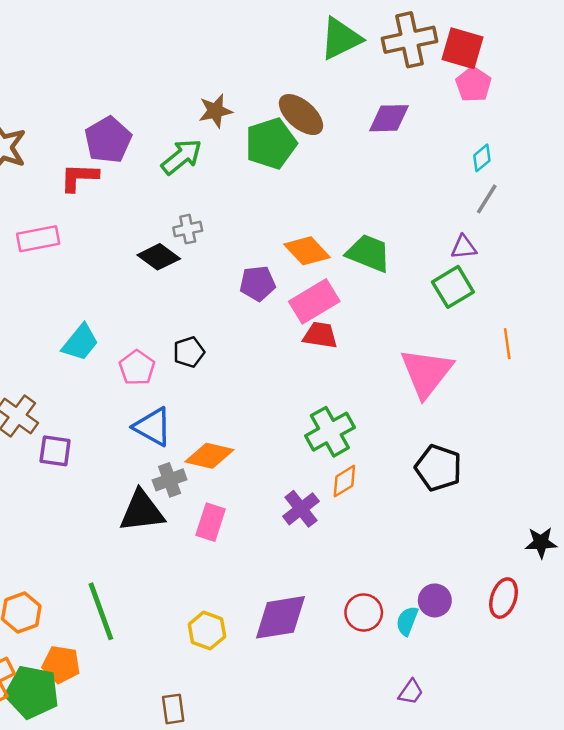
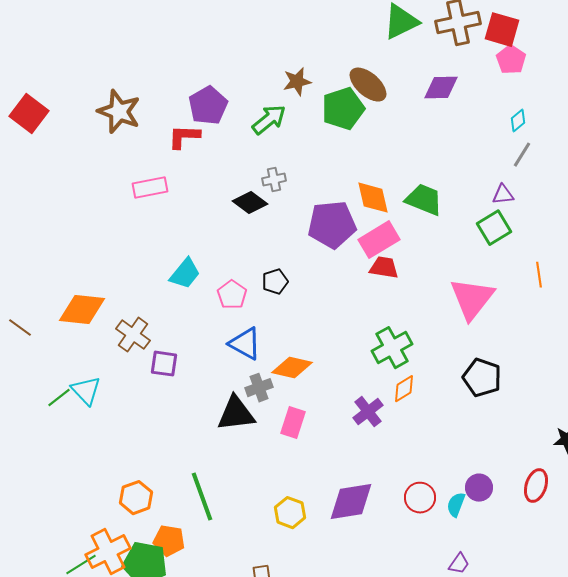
orange diamond: (307, 251) -> (373, 198), turned 30
purple pentagon: (258, 283) -> (332, 225), size x1.6

